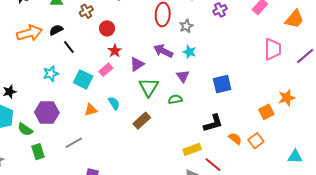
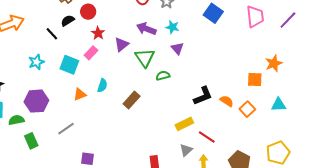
black semicircle: (56, 30) -> (68, 21), moved
purple triangle: (183, 76) -> (177, 48), moved
blue square: (222, 84) -> (213, 13), moved, turned -36
green triangle: (149, 87) -> (145, 58), moved
cyan semicircle: (114, 103) -> (102, 85), turned 56
orange square: (266, 112) -> (255, 79), turned 35
green semicircle: (25, 129) -> (16, 120), turned 140
orange semicircle: (235, 139) -> (227, 101), moved
cyan triangle: (295, 157) -> (279, 105), moved

